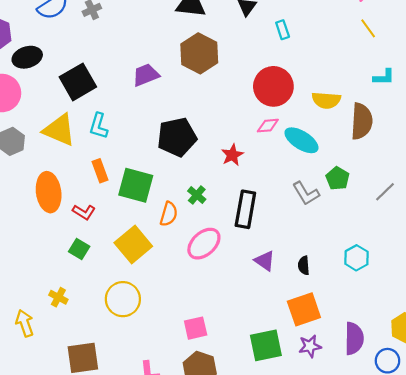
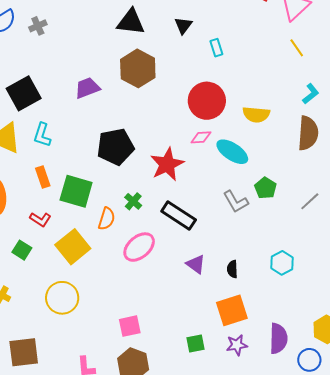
cyan L-shape: (384, 77) -> (311, 94), turned -40
brown semicircle: (362, 121) -> (308, 133), moved
red star: (232, 155) -> (167, 164), size x1.6
black rectangle: (245, 209) -> (179, 216), turned -68
red L-shape: (84, 212) -> (40, 219), moved
green square: (266, 345) -> (196, 344), size x0.6

